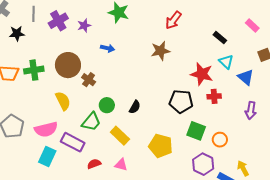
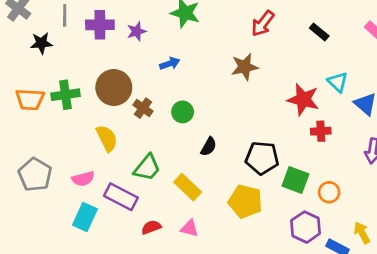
purple cross: (58, 21) -> (100, 25), turned 30
black rectangle: (220, 38) -> (319, 32), moved
blue arrow: (108, 48) -> (170, 63), turned -32
black pentagon: (181, 101) -> (262, 158), moved
green circle: (107, 105) -> (183, 112), moved
pink semicircle: (46, 129) -> (83, 179), size x0.7

